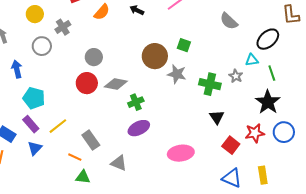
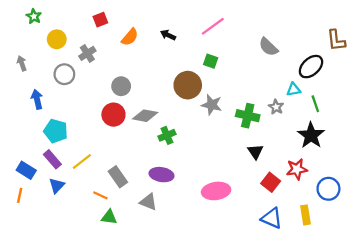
green square: (184, 45) -> (211, 61), moved
purple ellipse: (139, 128) -> (161, 175), moved, turned 35
blue circle: (284, 132) -> (328, 189), moved

